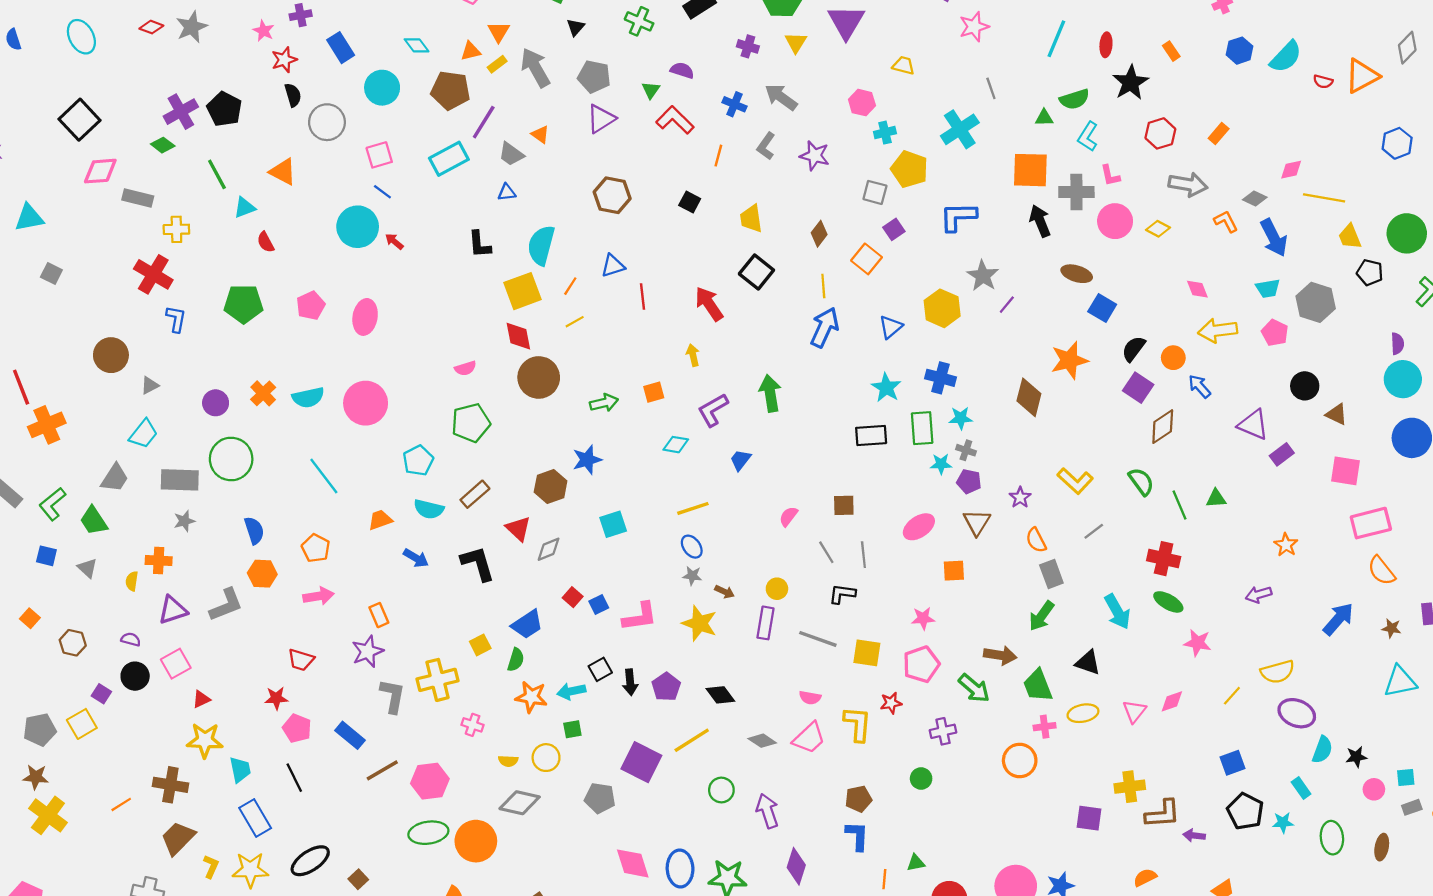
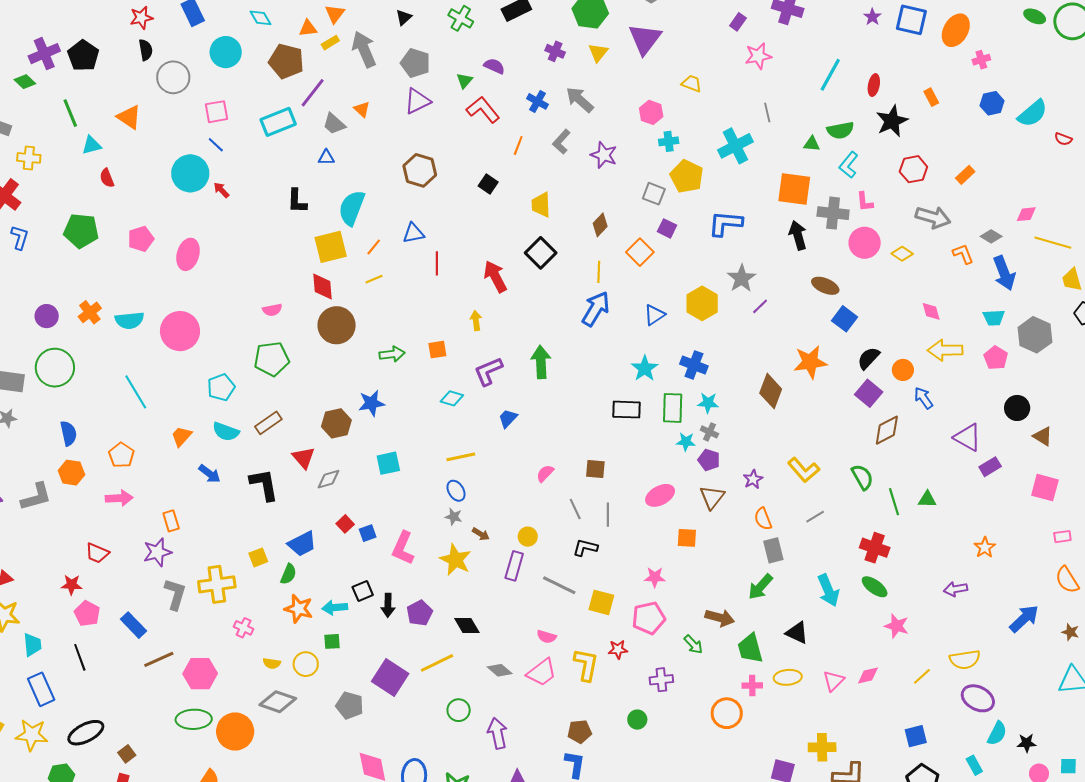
purple square: (894, 229) -> (667, 228), turned -36
orange trapezoid: (380, 520) -> (181, 436), turned -35
pink rectangle: (1371, 523) -> (1062, 537), size x0.5
pink L-shape: (640, 617) -> (403, 548), turned 116
green arrow: (974, 688) -> (693, 644), size x0.7

